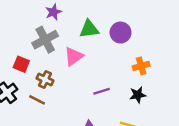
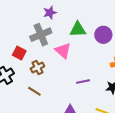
pink triangle: (74, 56) -> (63, 51), turned -48
brown cross: (45, 80) -> (38, 67), turned 32
brown line: (37, 100) -> (34, 91), moved

